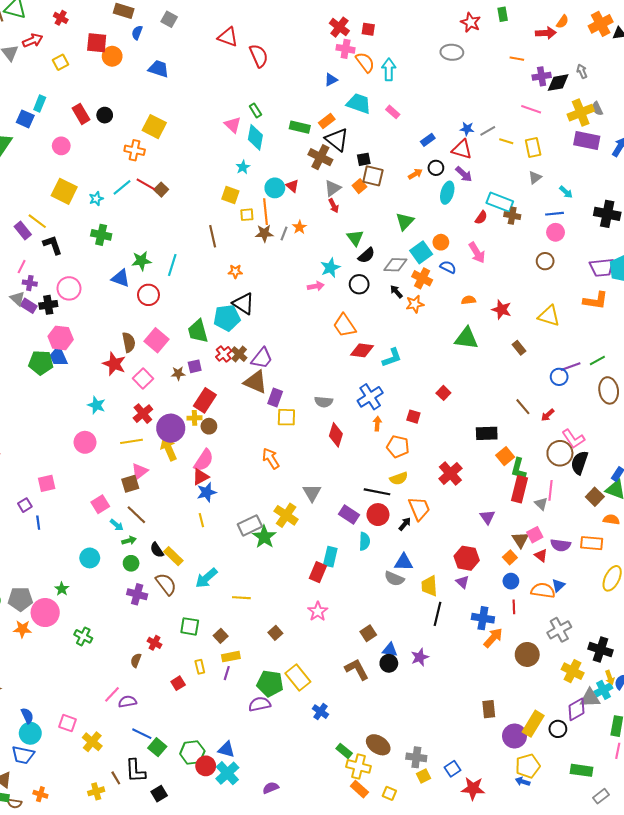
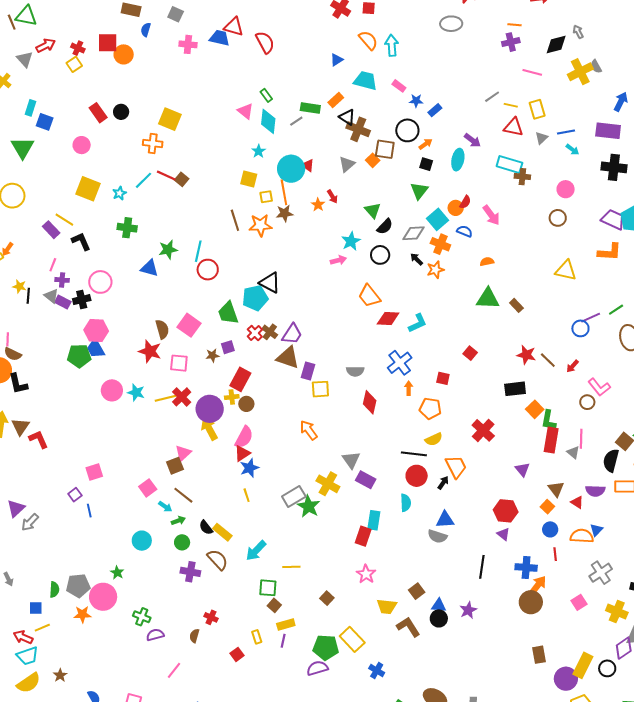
red cross: (61, 18) -> (78, 48), moved
pink cross: (346, 49) -> (188, 44), moved
blue trapezoid: (159, 69) -> (220, 38), moved
purple cross: (542, 76) -> (511, 42), moved
cyan rectangle: (40, 103) -> (30, 108), moved
blue star: (467, 129) -> (416, 101), moved
black triangle: (337, 140) -> (347, 117), size x0.7
purple rectangle: (587, 140) -> (608, 131), moved
red triangle: (462, 149) -> (513, 127), moved
brown cross: (320, 157) -> (358, 129), moved
black square: (364, 159) -> (426, 164), moved, turned 32
black circle: (436, 168) -> (407, 130), moved, size x1.5
cyan circle: (275, 188) -> (291, 169), size x1.4
red arrow: (334, 206) -> (332, 197), moved
blue line: (555, 214) -> (566, 132), moved
red semicircle: (481, 218) -> (465, 202), moved
gray line: (284, 233) -> (296, 121), moved, turned 40
purple trapezoid: (602, 268) -> (613, 220), turned -145
orange star: (235, 271) -> (260, 225), moved, size x1.6
red circle: (148, 295) -> (208, 270), moved
red star: (502, 310) -> (526, 355), moved
brown rectangle: (519, 348) -> (516, 305), moved
pink square: (143, 378) -> (179, 363), turned -36
yellow line: (131, 441) -> (166, 398), moved
pink circle: (85, 442) -> (112, 390), moved
brown circle: (560, 453) -> (587, 402), size x0.6
black semicircle: (579, 463) -> (611, 460), moved
purple rectangle: (349, 514) -> (366, 480), moved
pink square: (535, 535) -> (579, 602), moved
yellow trapezoid: (429, 586) -> (387, 607), moved, turned -75
green square: (190, 626) -> (268, 588), moved
brown circle: (527, 654) -> (531, 602), moved
purple semicircle: (127, 702) -> (155, 635), moved

